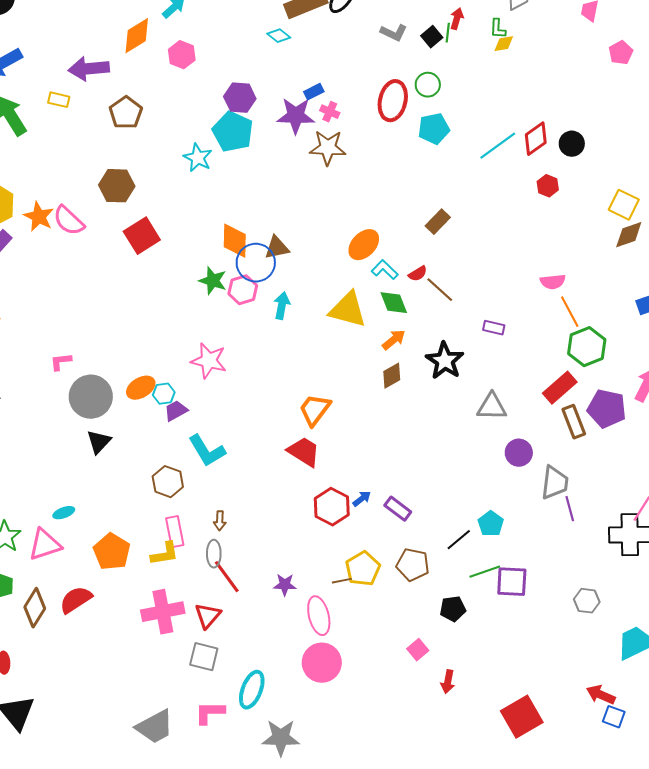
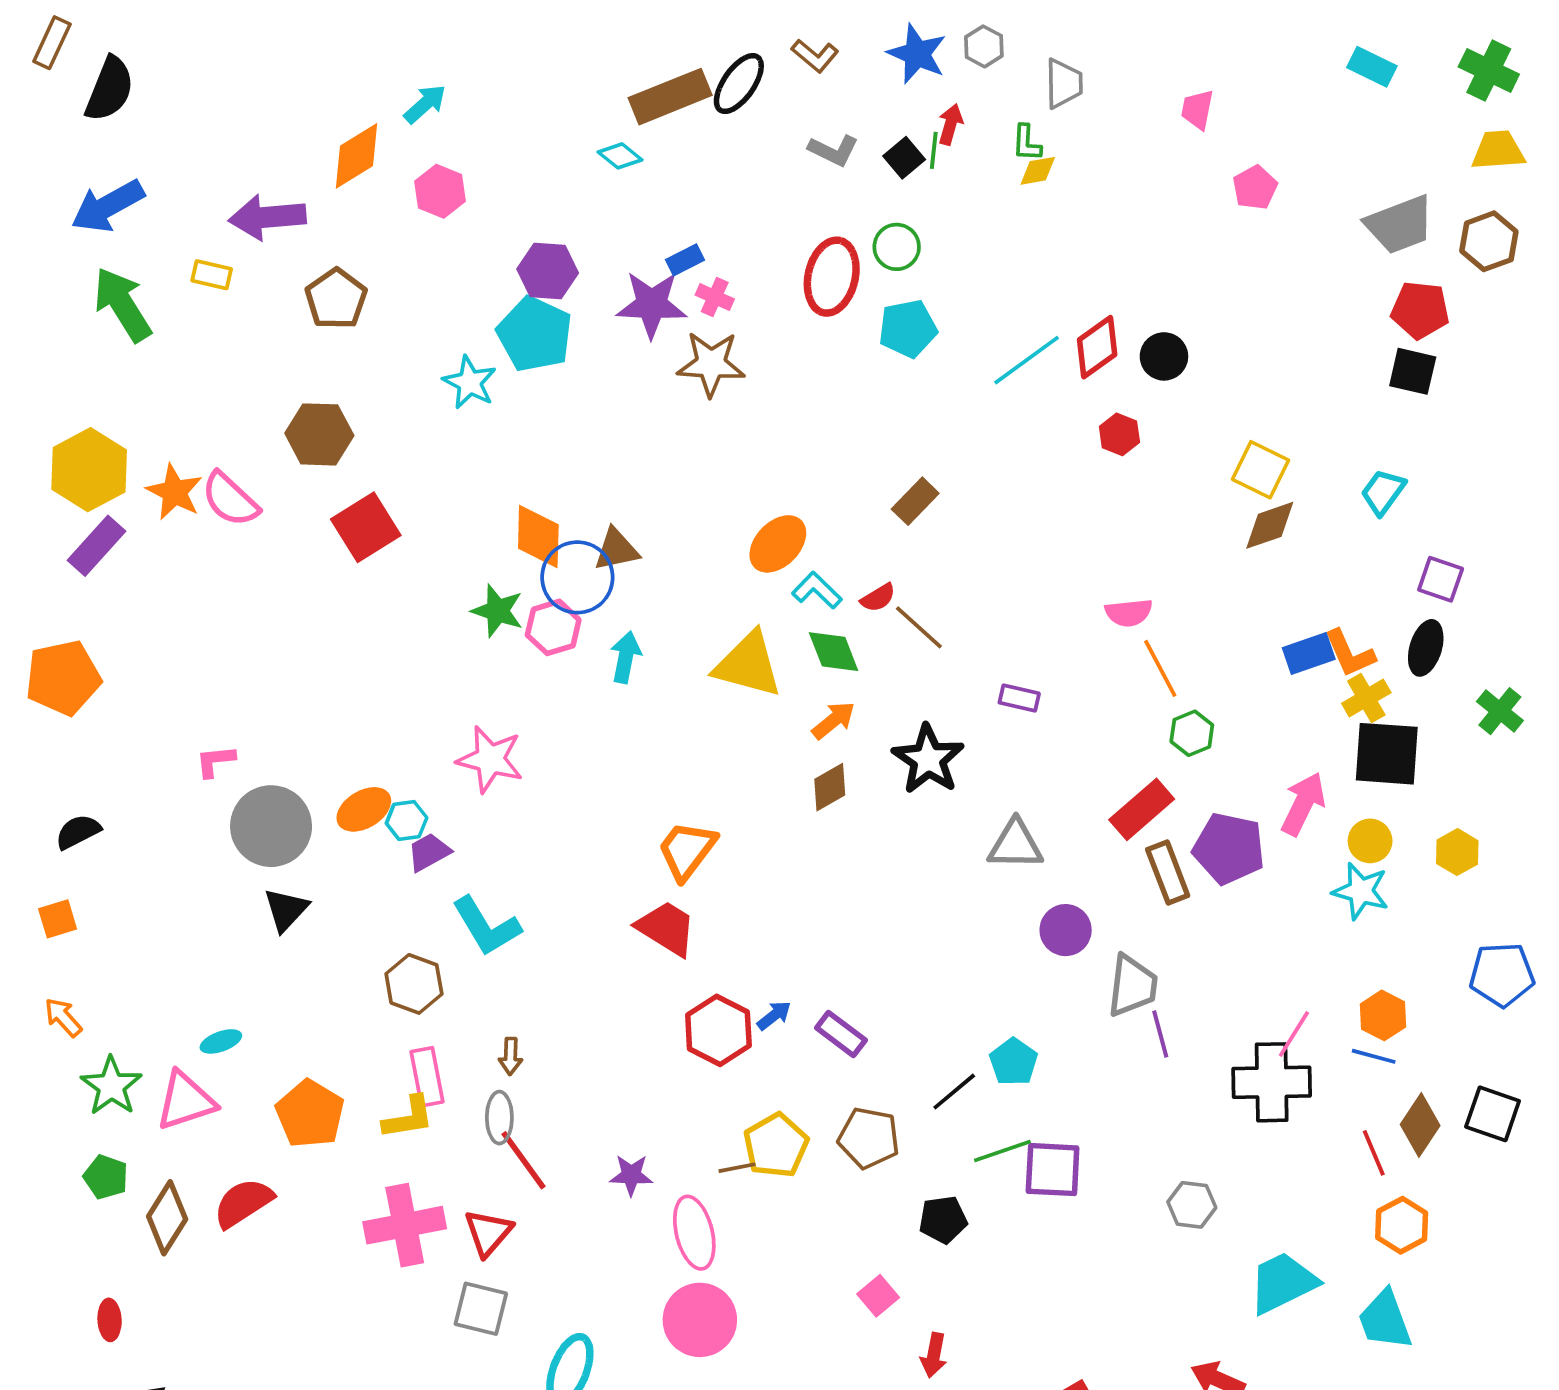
green hexagon: (587, 347) -> (1192, 733), size x0.6

